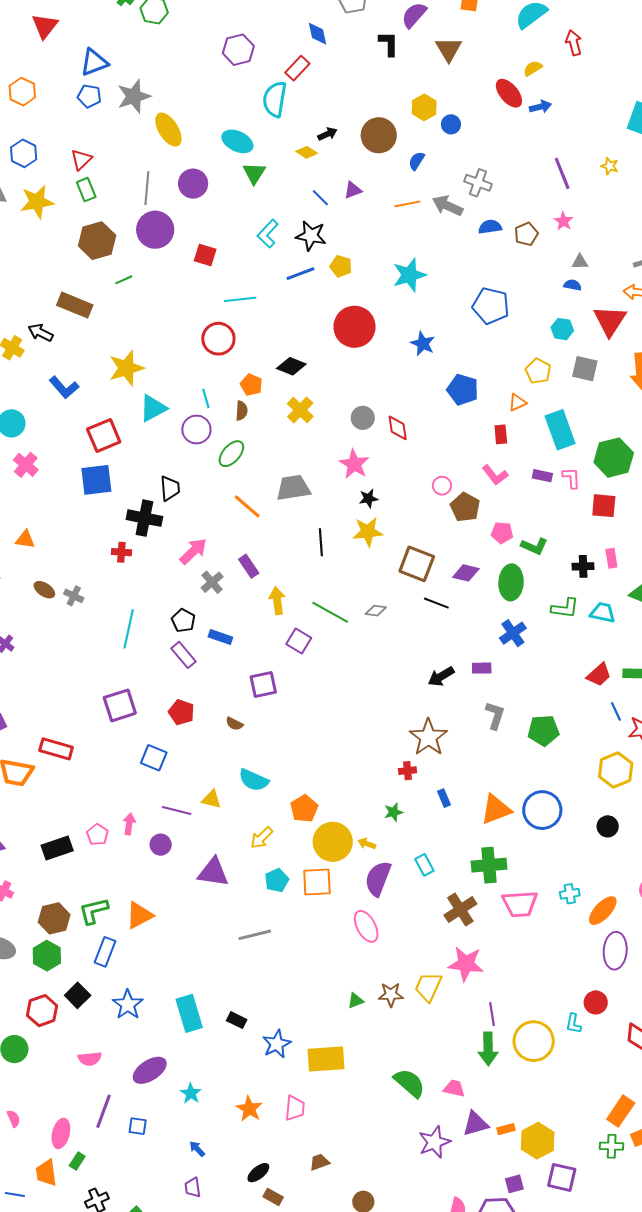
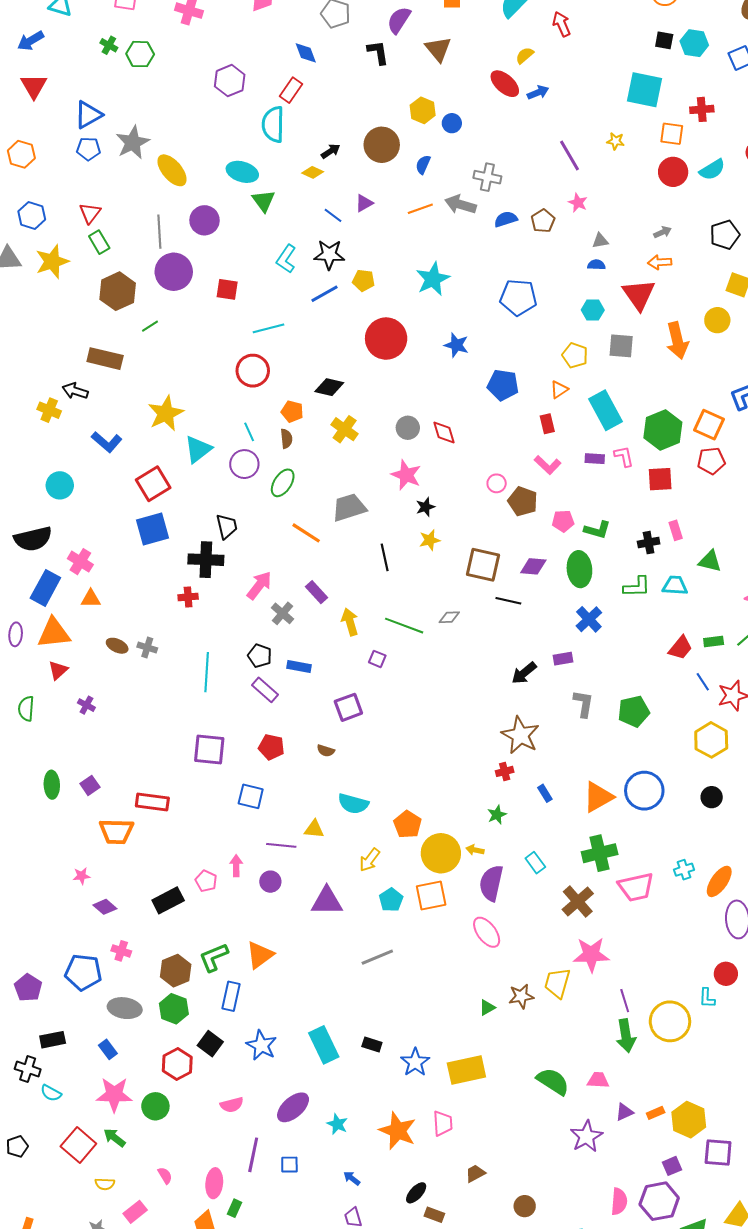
pink cross: (26, 465) -> (80, 562), moved
yellow star: (368, 532) -> (430, 540), size x0.7
purple square: (299, 641) -> (377, 659), size x0.7
purple square: (120, 705) -> (209, 749), turned 32
orange star: (249, 1109) -> (398, 1131), size x1.4
purple triangle: (475, 1124) -> (624, 1112), size x0.7

